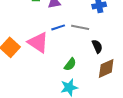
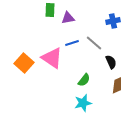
gray line: (80, 27) -> (94, 43), turned 30

